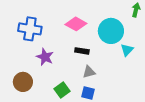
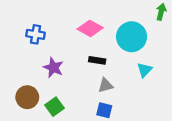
blue cross: (30, 29) -> (36, 34), size x0.7
cyan triangle: (127, 50) -> (145, 70), moved
green square: (62, 90) -> (55, 107), moved

